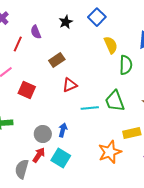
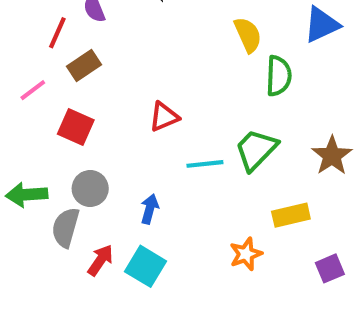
brown rectangle: (57, 60) -> (84, 66), moved
green trapezoid: (115, 101) -> (256, 150), turned 65
gray circle: (43, 134) -> (90, 189), moved
orange star: (110, 152) -> (246, 254), size x0.7
gray semicircle: (22, 169) -> (66, 227), moved

